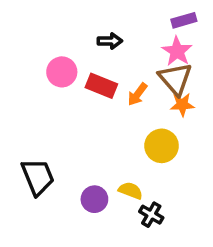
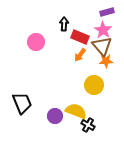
black arrow: (110, 41) -> (64, 24), turned -88
red rectangle: (101, 86) -> (80, 37), moved
yellow semicircle: (131, 191) -> (76, 111), size x1.5

